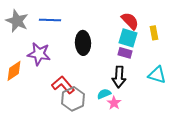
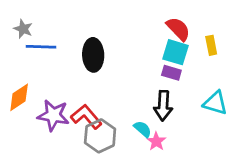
blue line: (50, 20) -> (41, 47), moved
gray star: (17, 21) -> (23, 29), size x0.6
black ellipse: (83, 43) -> (93, 55), moved
purple star: (39, 54) -> (53, 115), moved
cyan semicircle: (104, 94) -> (143, 129), turned 64

